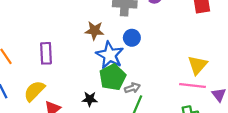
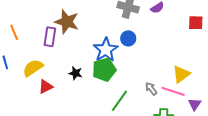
brown star: (94, 31) -> (67, 22), moved, size x1.4
gray arrow: (132, 88) -> (151, 89), moved, turned -120
black star: (90, 99) -> (76, 73), moved

